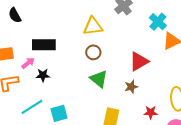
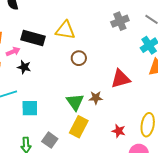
yellow triangle: (93, 26) -> (65, 30), moved
green triangle: (99, 79) -> (75, 102), moved
brown star: (131, 87) -> (96, 98), moved

